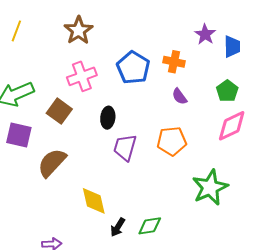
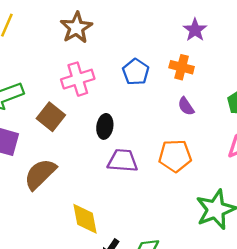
purple star: (205, 34) -> (195, 30), moved
blue pentagon: (133, 68) -> (136, 72), size x0.7
purple trapezoid: (125, 147) -> (123, 161), turned 76

